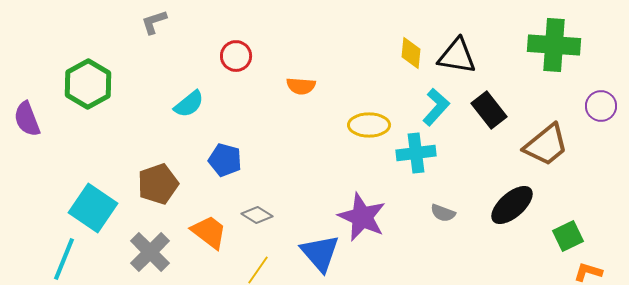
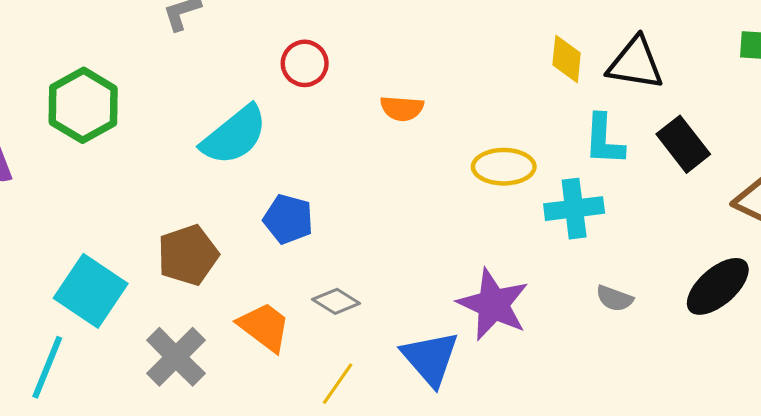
cyan semicircle: (189, 104) -> (234, 135), size x1.5
cyan L-shape: (436, 107) -> (604, 140), turned 141

